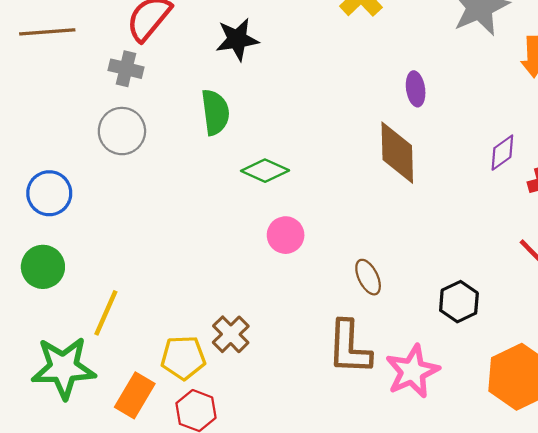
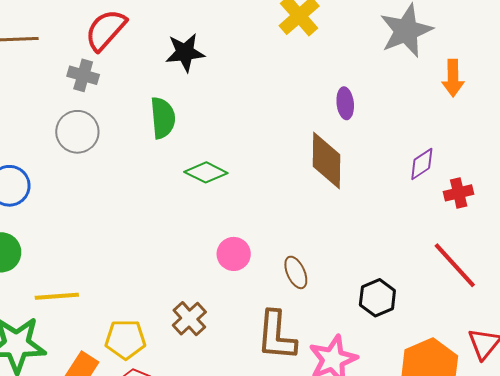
pink circle: (286, 235) -> (234, 254), moved
yellow line: (106, 313) -> (57, 296), turned 60
brown cross: (231, 334) -> (189, 319), moved

